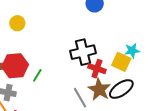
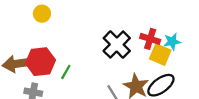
black cross: (83, 52) -> (117, 45), turned -30
red cross: (97, 69) -> (150, 39), moved

